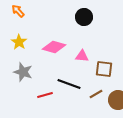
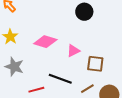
black circle: (84, 17) -> (84, 12), moved
pink triangle: (82, 56) -> (73, 51), turned -32

